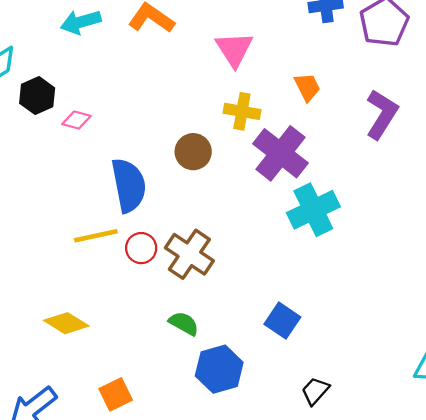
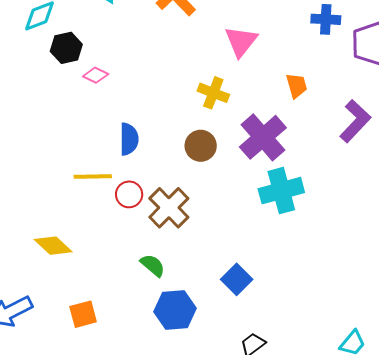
yellow cross: (242, 111) -> (213, 93), moved
brown circle: (193, 152) -> (201, 146), moved
blue semicircle: (129, 185) -> (129, 139), size x0.7

